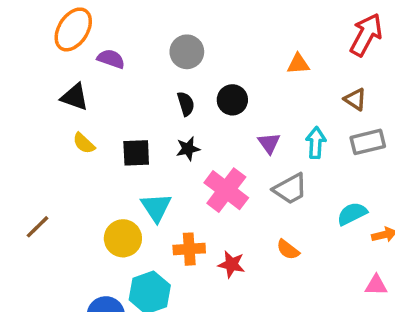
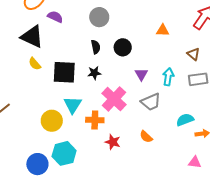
black triangle: (75, 97) -> (32, 37), size x1.4
black square: (136, 153) -> (64, 72), size x1.4
orange cross: (189, 249) -> (95, 120), moved

